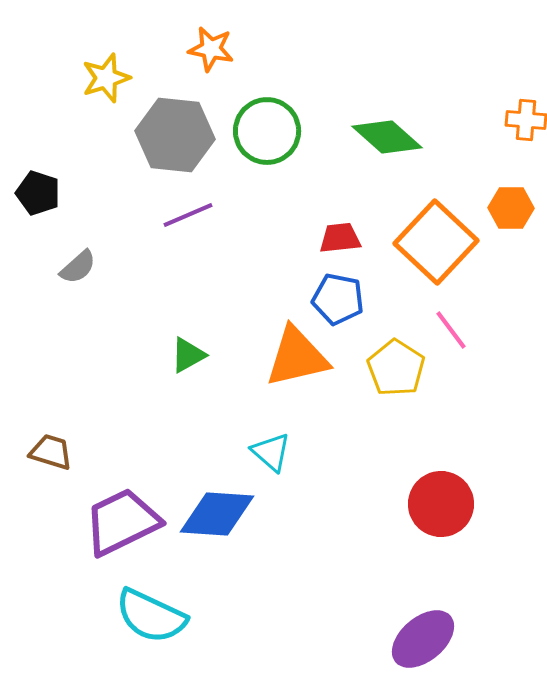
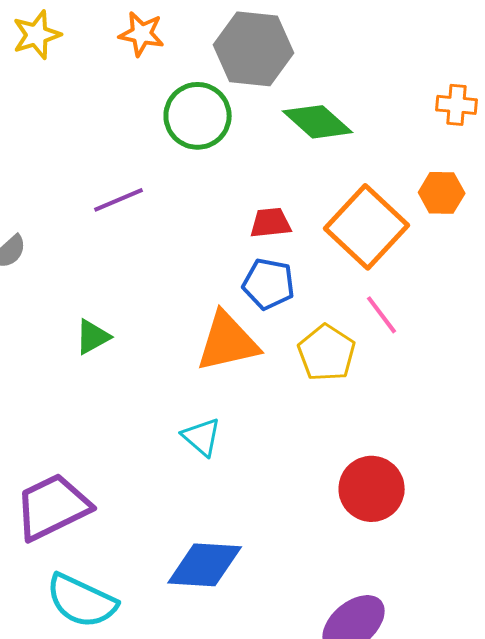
yellow star: (106, 78) -> (37, 35), moved
gray hexagon: (175, 135) -> (254, 49), moved
green triangle: (188, 355) -> (93, 337), moved
blue diamond: (217, 514) -> (205, 565), moved

